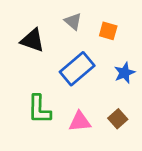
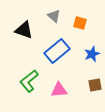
green L-shape: (39, 109) -> (29, 81), turned 50
brown square: (118, 119) -> (95, 85), moved, turned 32

